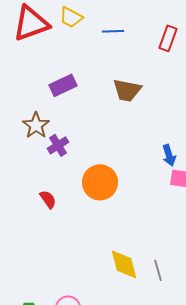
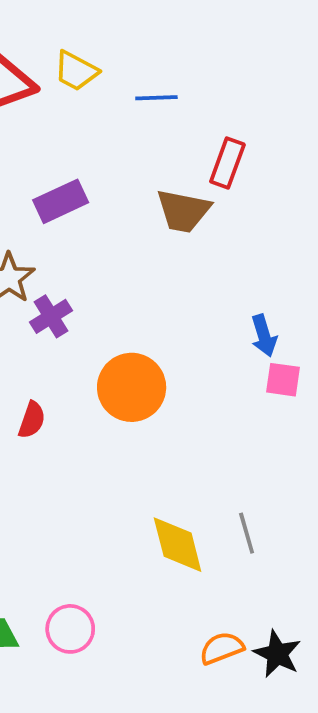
red rectangle: (168, 38) -> (227, 163), moved
red semicircle: (48, 199) -> (32, 420), turned 54
gray line: (158, 270) -> (247, 533), moved

